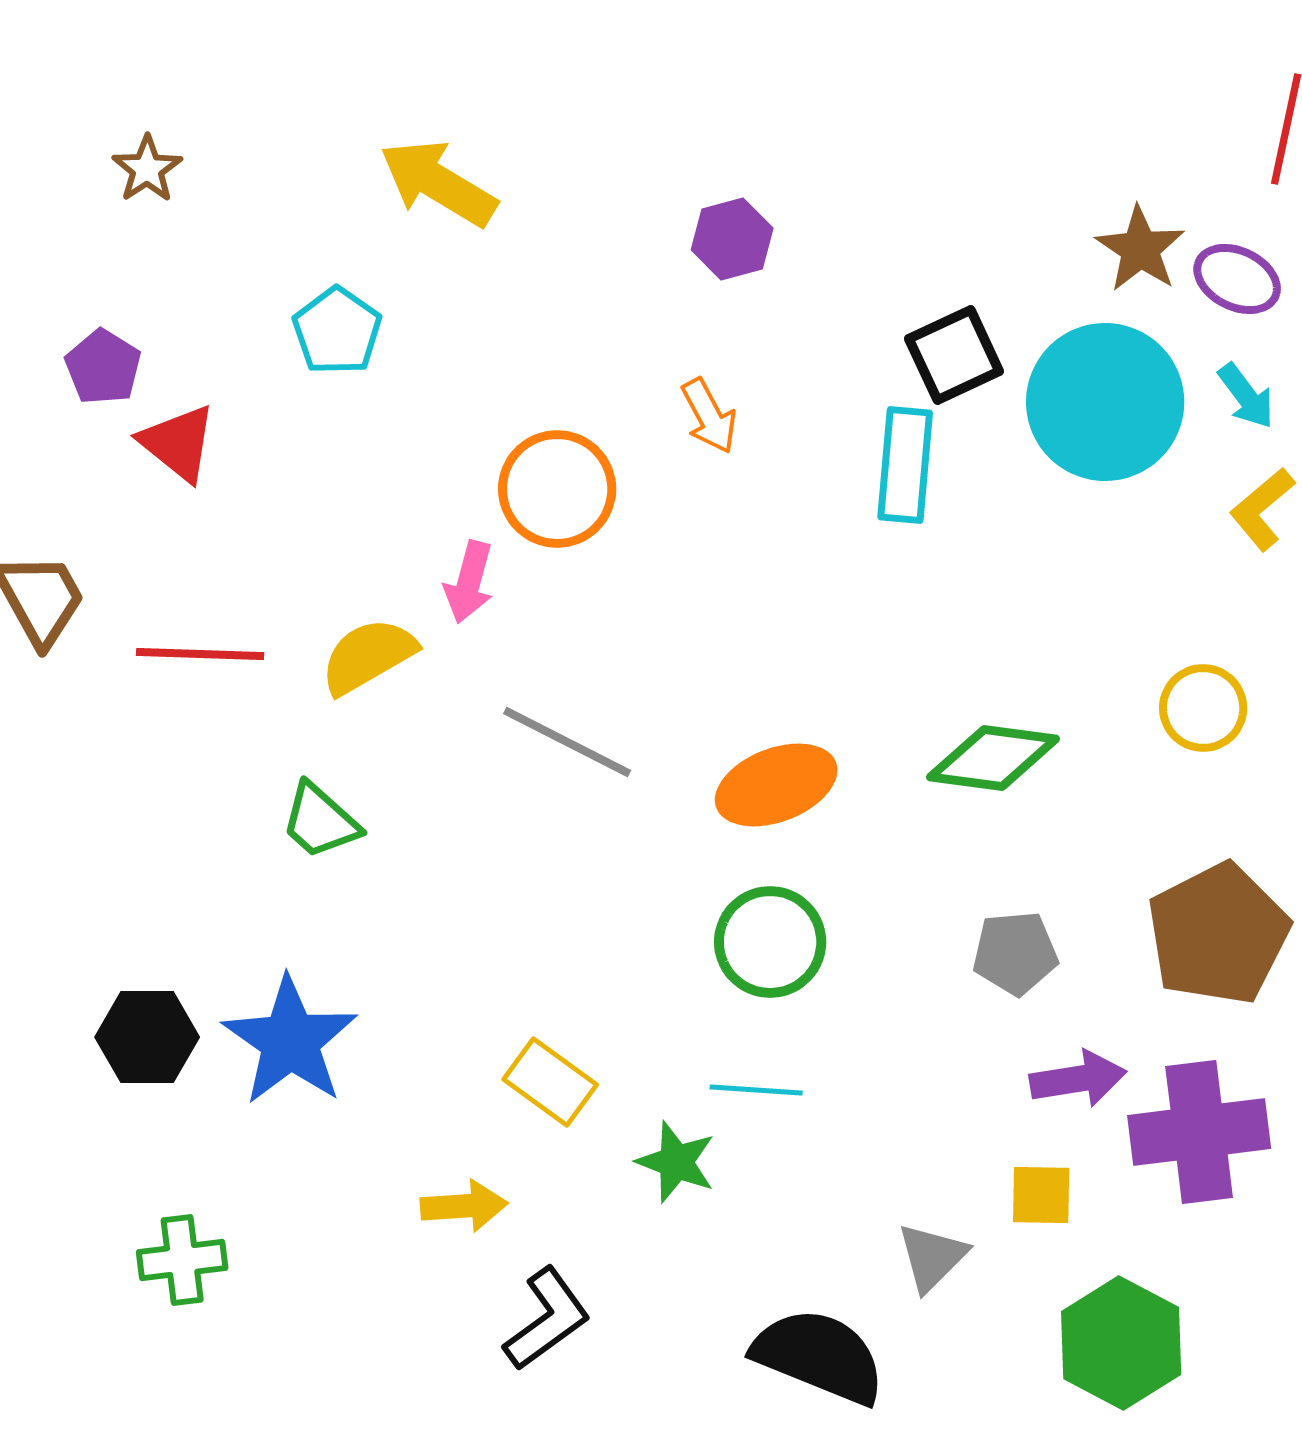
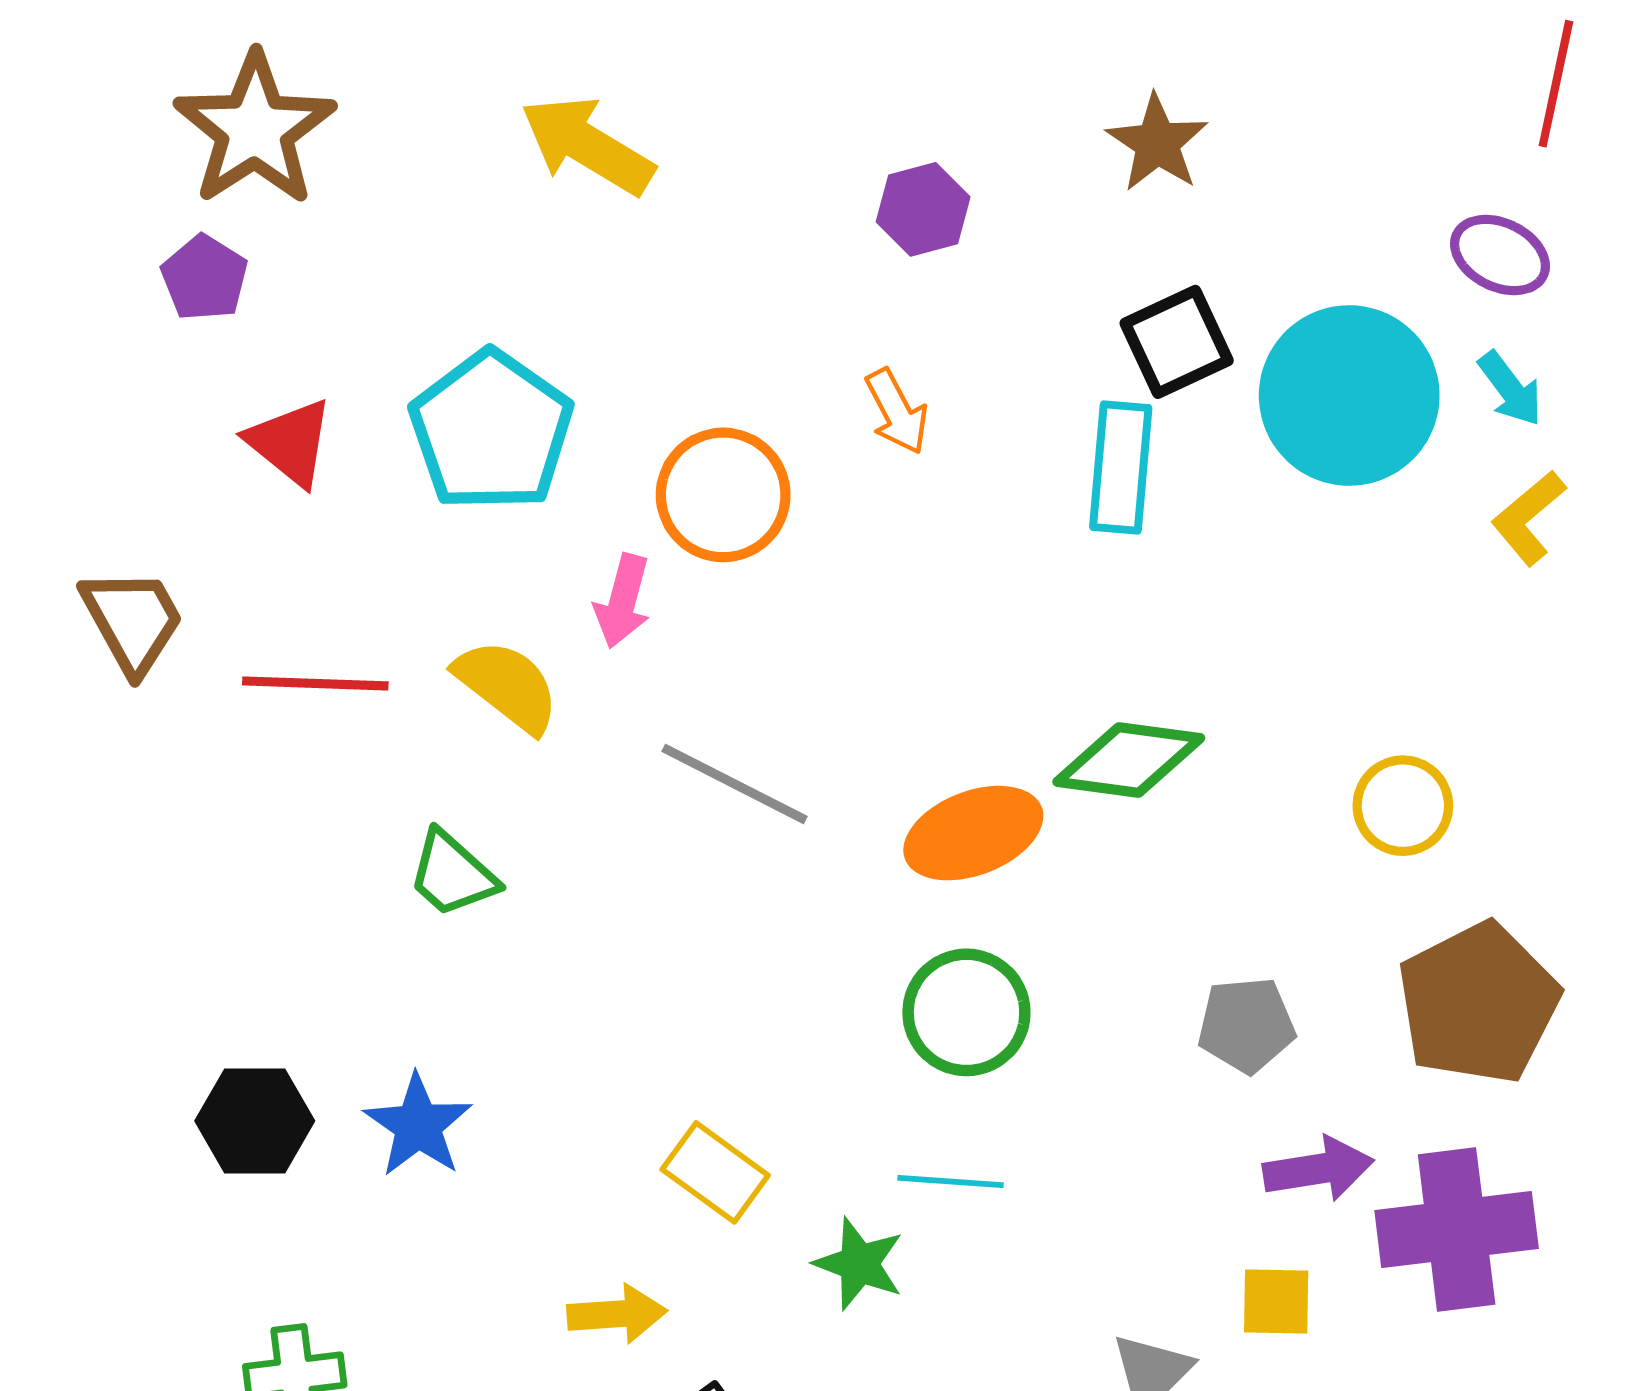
brown star: (147, 169) -> (255, 129), size x2.0
brown star: (1140, 249) -> (1157, 143), moved
cyan pentagon: (337, 331) -> (491, 431), moved, size x1.6
purple pentagon: (103, 367) -> (204, 278), moved
yellow semicircle: (368, 656) -> (507, 686), turned 68
yellow circle: (1203, 708) -> (1403, 806), moved
green diamond: (993, 758) -> (1129, 760), moved
blue star: (290, 1041) -> (418, 1126), size x0.7

